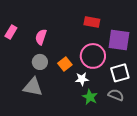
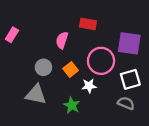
red rectangle: (92, 22) -> (88, 24), moved
pink semicircle: (41, 37) -> (62, 40), moved
green star: (90, 97) -> (72, 105), moved

